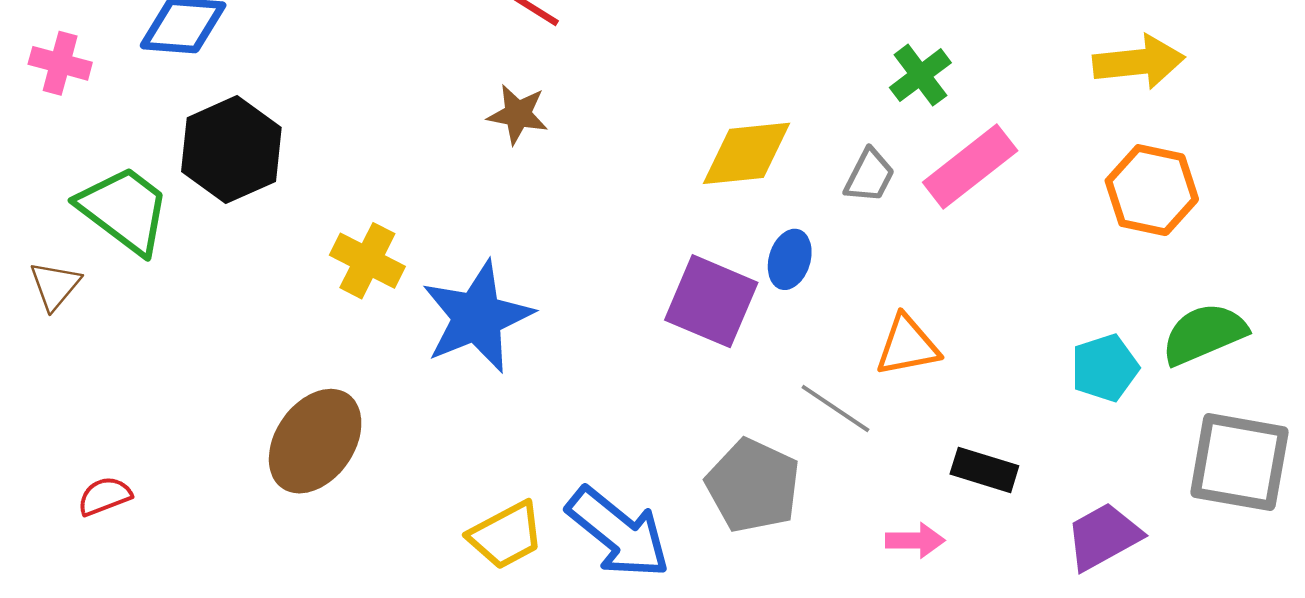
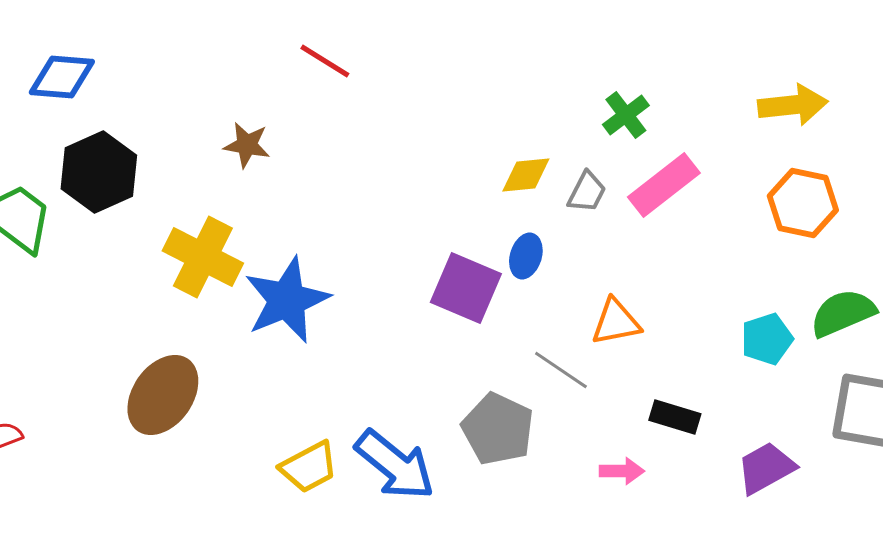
brown star: (518, 114) -> (247, 145), moved
yellow diamond: (747, 153) -> (526, 175), moved, size x0.7
yellow cross: (367, 261) -> (203, 257), size x1.4

